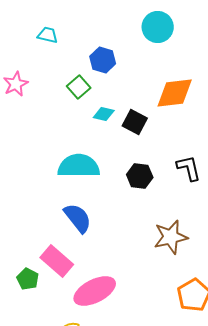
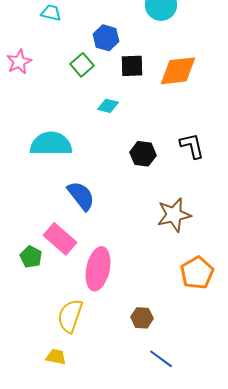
cyan diamond: (104, 114) -> (108, 106), moved
black square: (135, 122) -> (132, 66), moved, turned -30
cyan semicircle: (79, 166) -> (51, 144), moved
pink ellipse: (95, 291) -> (98, 269), turned -51

